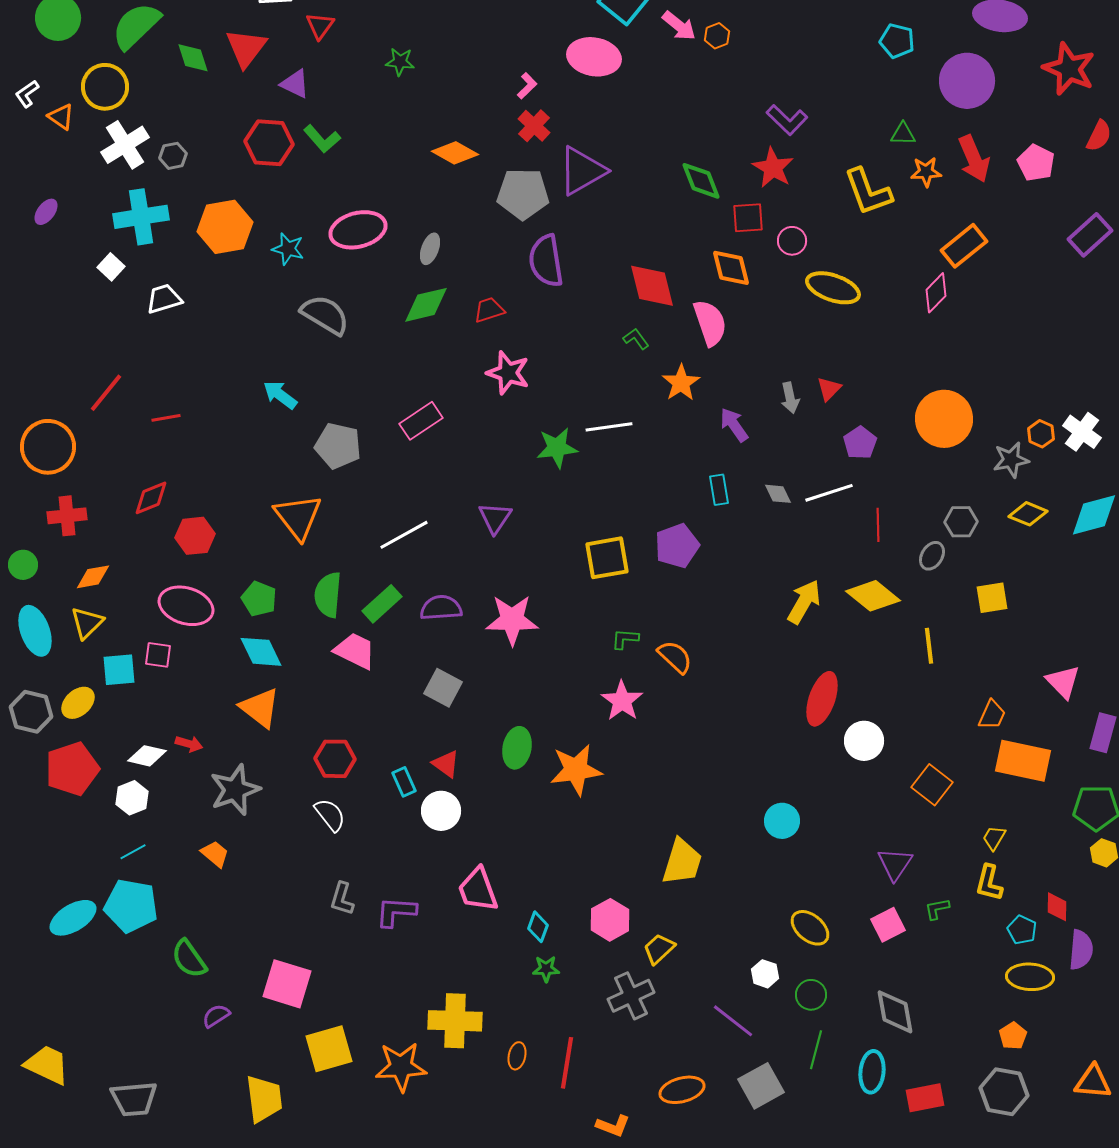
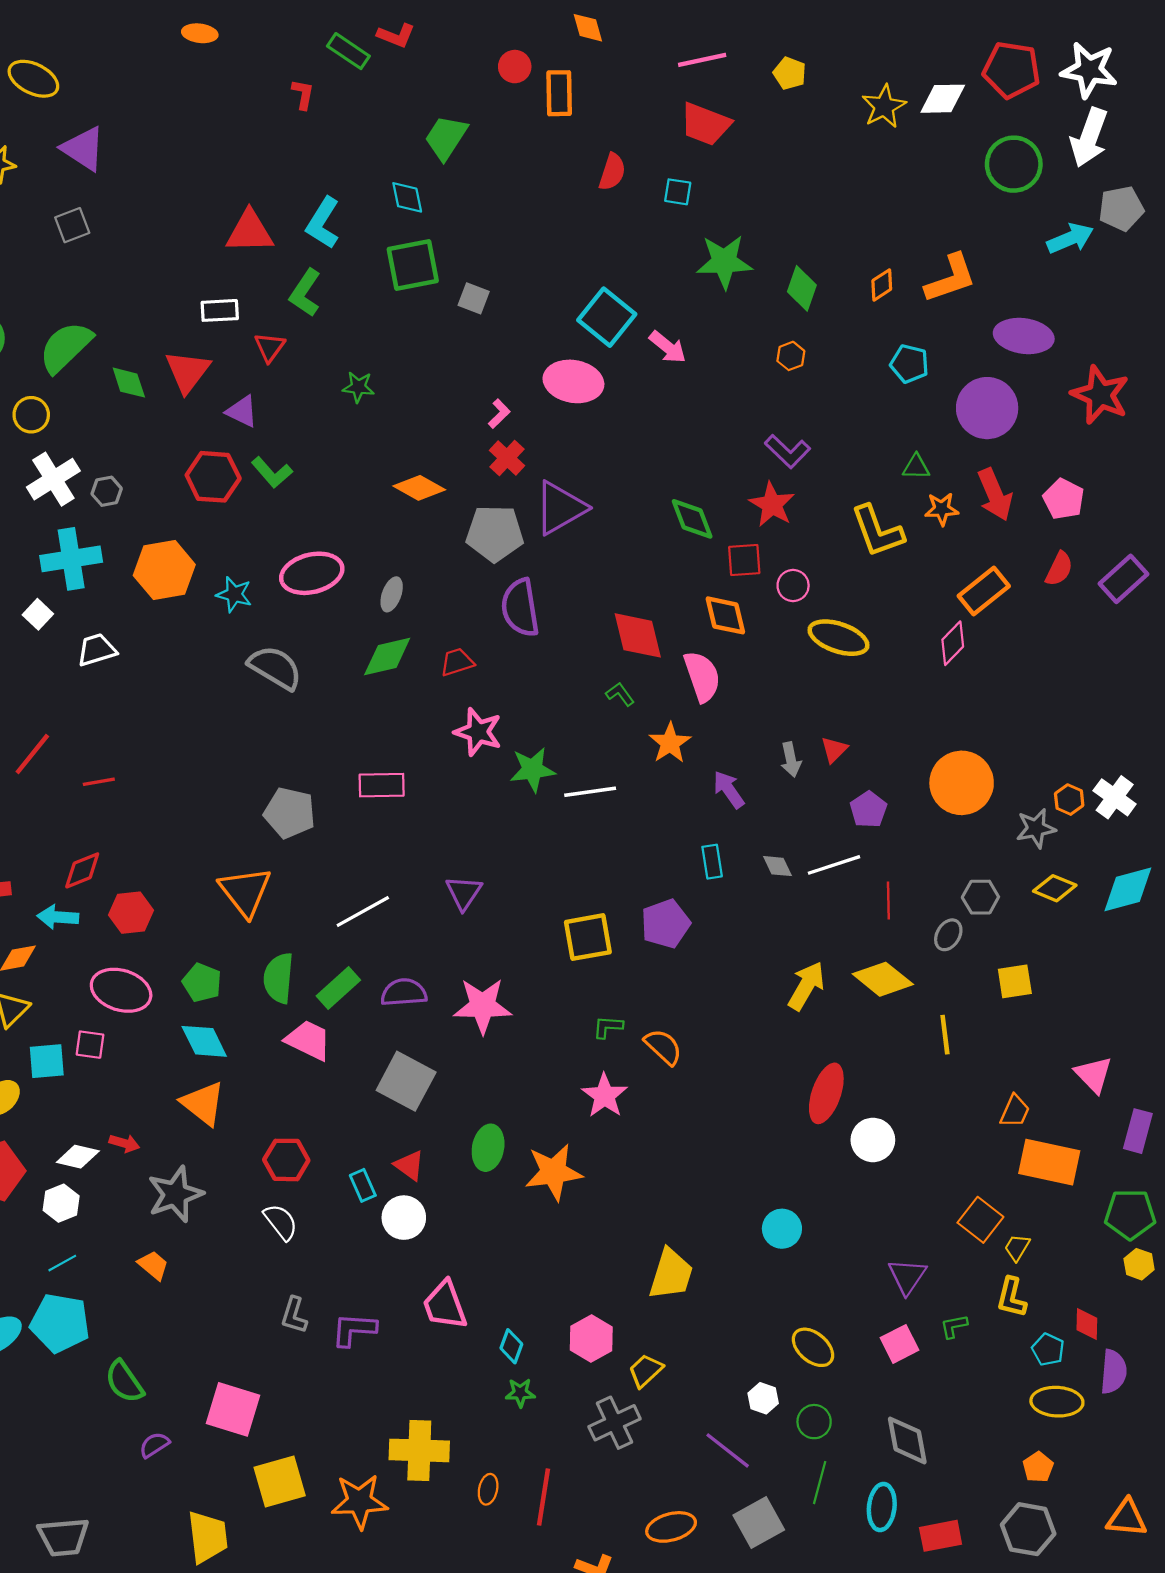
orange hexagon: (717, 36) -> (791, 356), moved
yellow circle: (105, 87) -> (31, 415), size x0.7
red semicircle: (1099, 136) -> (1059, 569), moved
cyan arrow: (280, 395) -> (58, 917), moved, turned -33
pink rectangle: (421, 421) -> (382, 785), turned 33
green star: (557, 448) -> (532, 770), moved
gray square: (443, 688) -> (406, 1081), size x1.4
orange square: (932, 785) -> (980, 1220), moved

